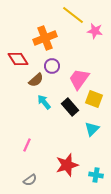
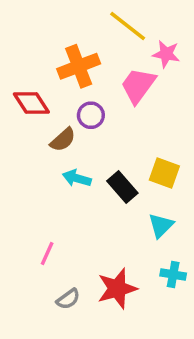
pink trapezoid: (79, 79) -> (138, 86), moved
cyan arrow: (44, 102) -> (77, 178), turned -35
cyan cross: (96, 175) -> (173, 274), moved
gray semicircle: (30, 180) -> (68, 299), moved

